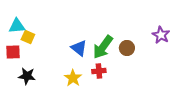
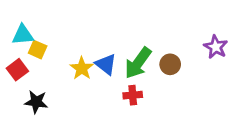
red square: (13, 52) -> (17, 70), turned -35
yellow star: (73, 78) -> (82, 68), moved

